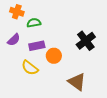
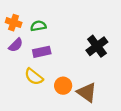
orange cross: (17, 12) -> (14, 23), moved
orange circle: (54, 56) -> (63, 86), moved

